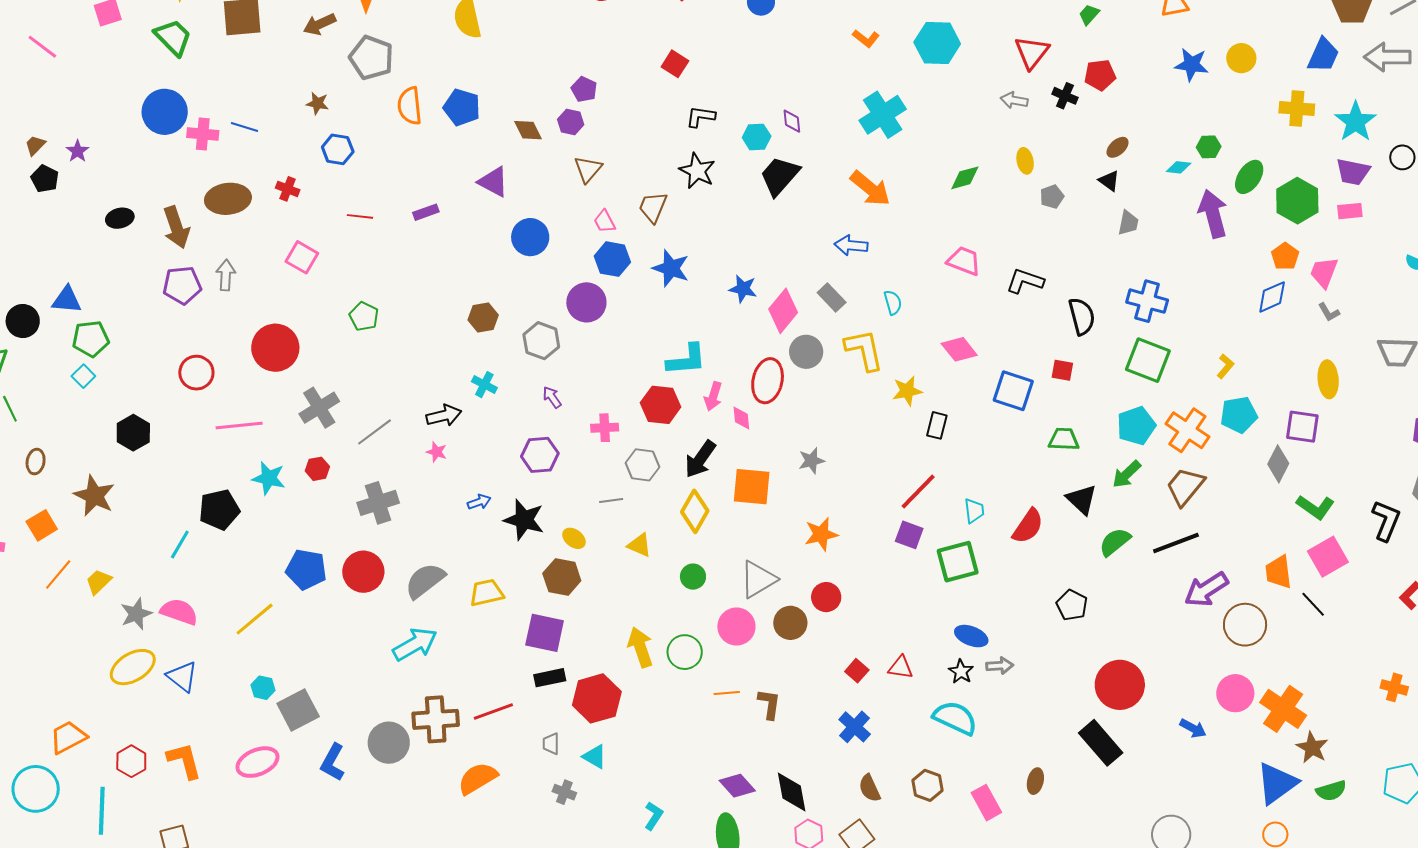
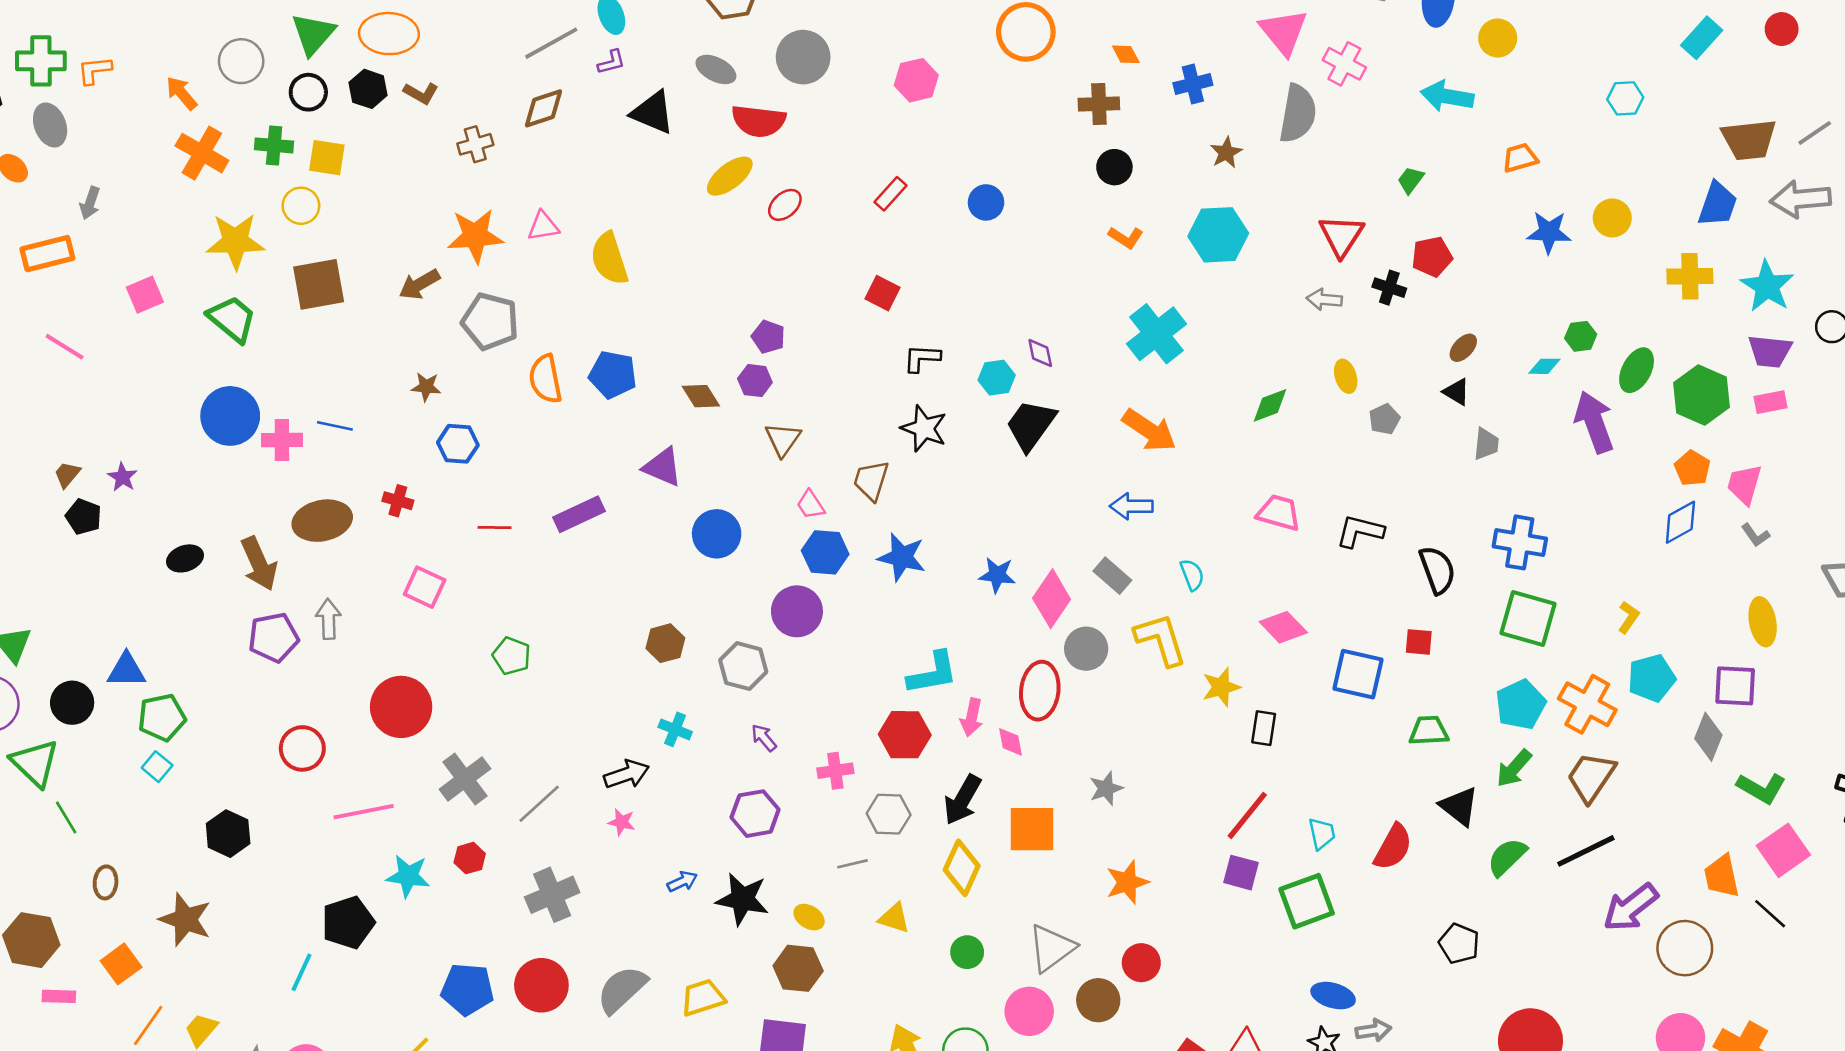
purple rectangle: (426, 212) -> (579, 514), size x1.5

